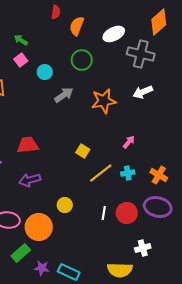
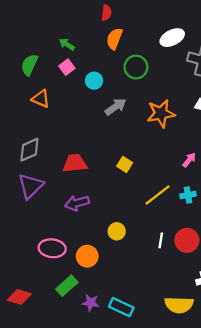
orange semicircle: (77, 26) -> (114, 39), moved
yellow square: (83, 151) -> (125, 164), moved
orange circle: (39, 227) -> (87, 256), size x0.7

